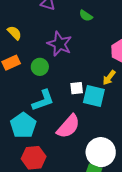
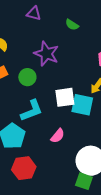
white square: (77, 88) -> (65, 97), size x1.5
pink semicircle: (68, 126) -> (58, 136), size x0.6

